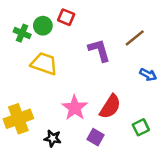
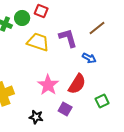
yellow trapezoid: (44, 64) -> (38, 42), moved
blue arrow: (148, 75) -> (89, 58), moved
black star: (53, 138) -> (36, 117), moved

